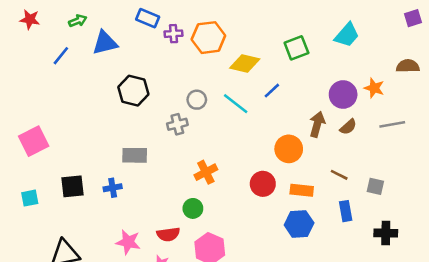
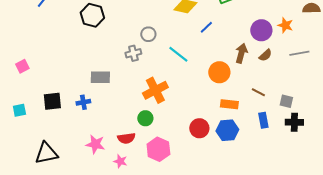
black hexagon: (133, 91) -> (92, 15), moved
cyan line: (236, 104) -> (178, 54), moved
pink square: (34, 141) -> (22, 66), size x0.6
orange cross: (206, 172) -> (155, 90), size x1.4
red circle: (263, 184) -> (199, 128), moved
black cross: (386, 233) -> (294, 122), moved

